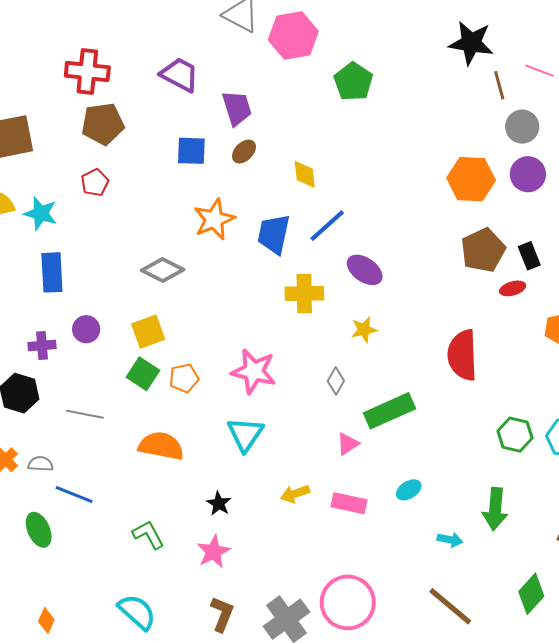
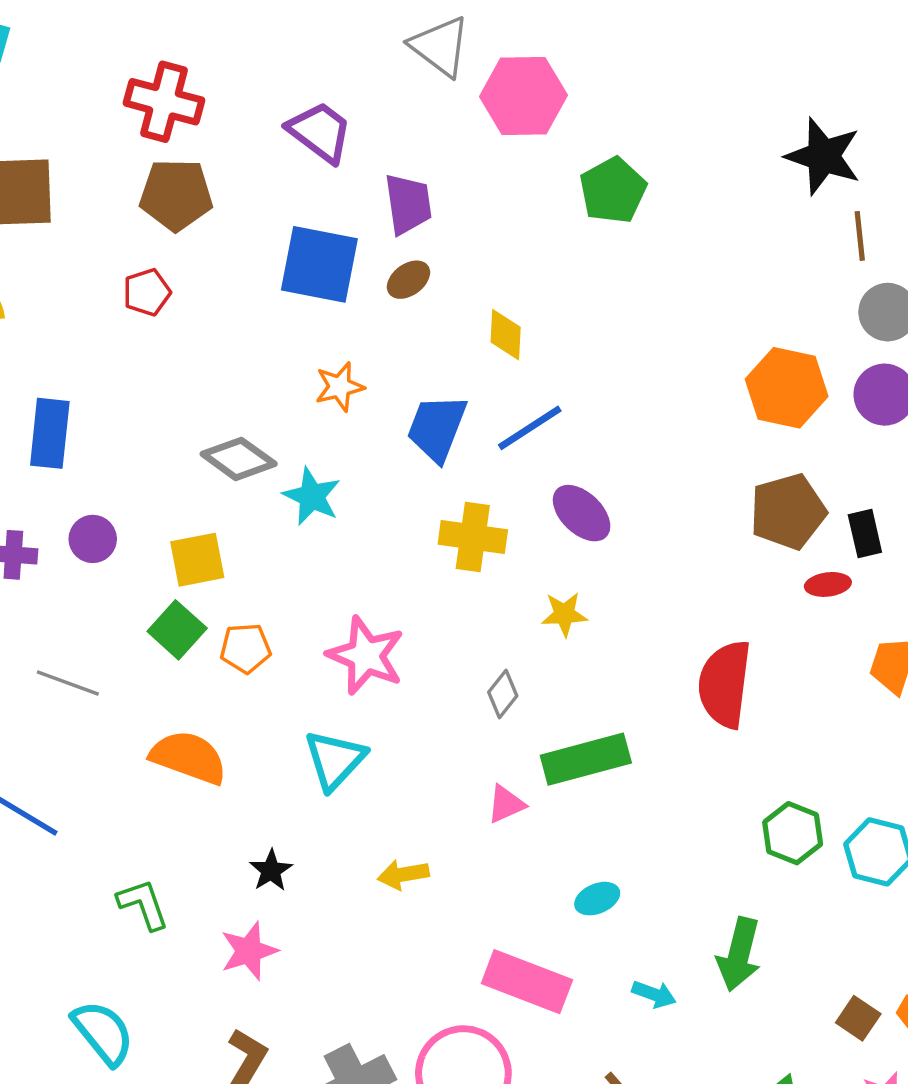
blue square: (191, 151) -> (319, 264), size x1.5
cyan star: (41, 213) -> (312, 496), moved
orange star: (214, 219) -> (340, 387), size x0.7
pink rectangle: (349, 503) -> (527, 982), moved, size x1.4

